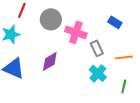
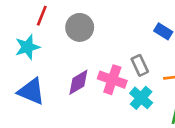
pink cross: (76, 32) -> (112, 80), moved

